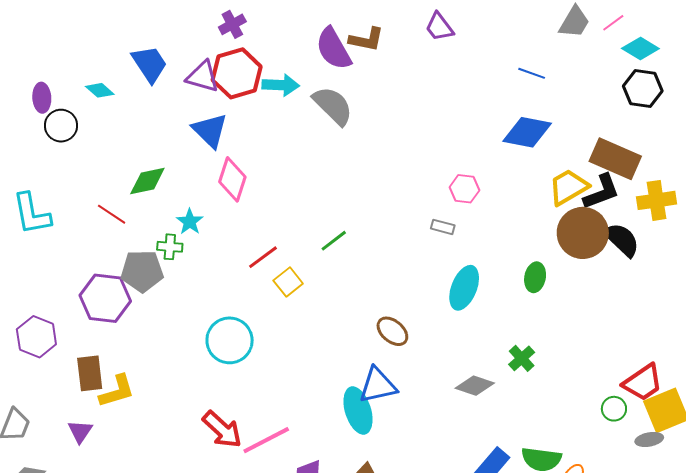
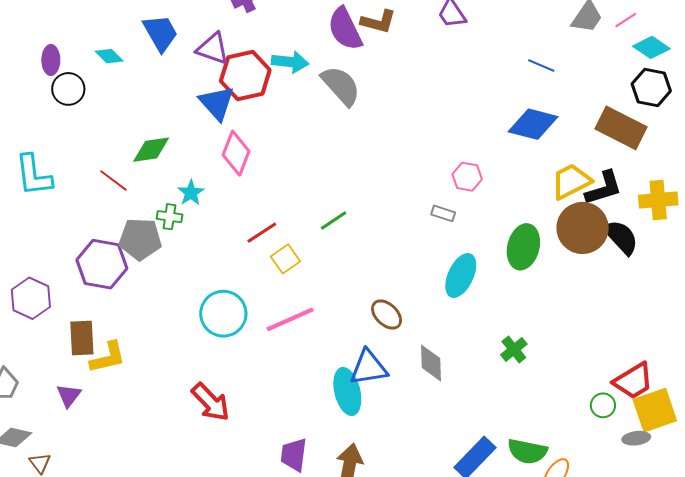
red hexagon: (237, 73) -> (245, 76), moved
brown rectangle: (615, 159) -> (621, 128), moved
green ellipse: (535, 277) -> (523, 247), moved, size x1.5
gray diamond: (475, 386) -> (431, 363), moved, turned 66
pink line: (266, 440) -> (290, 319), moved

